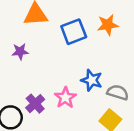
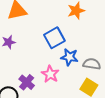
blue square: (74, 32) -> (54, 38), moved

